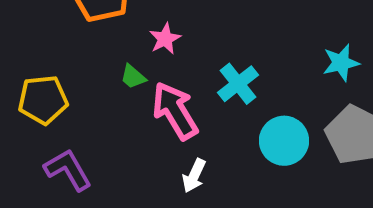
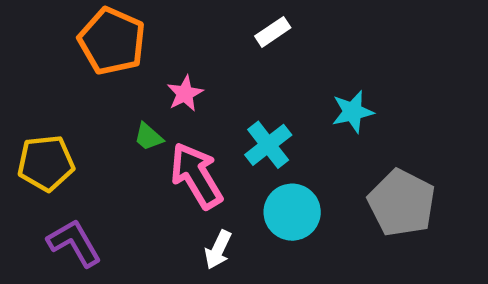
cyan star: (341, 63) -> (353, 112), moved
cyan circle: (284, 141) -> (292, 212), moved

